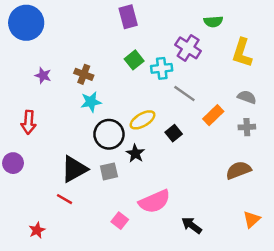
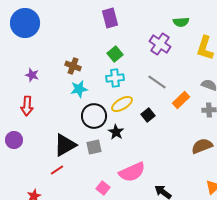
cyan cross: (162, 68) -> (115, 78), moved
purple star: (43, 76) -> (32, 75), moved
red line: (65, 199) -> (57, 170), turned -64

